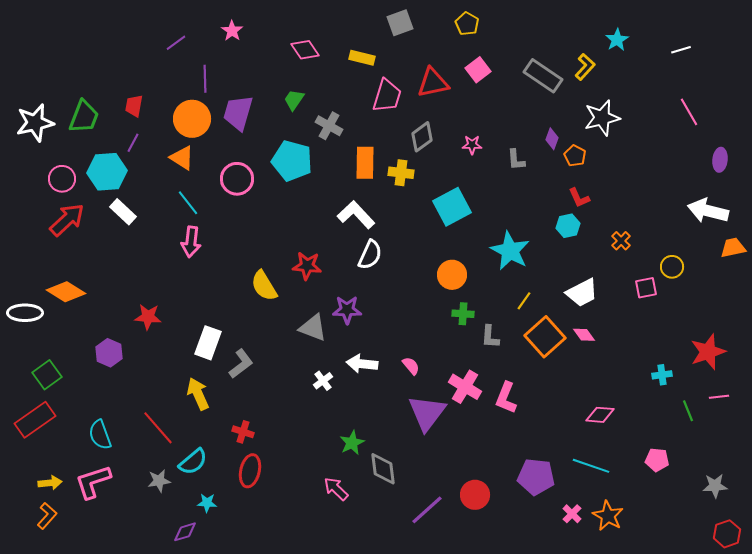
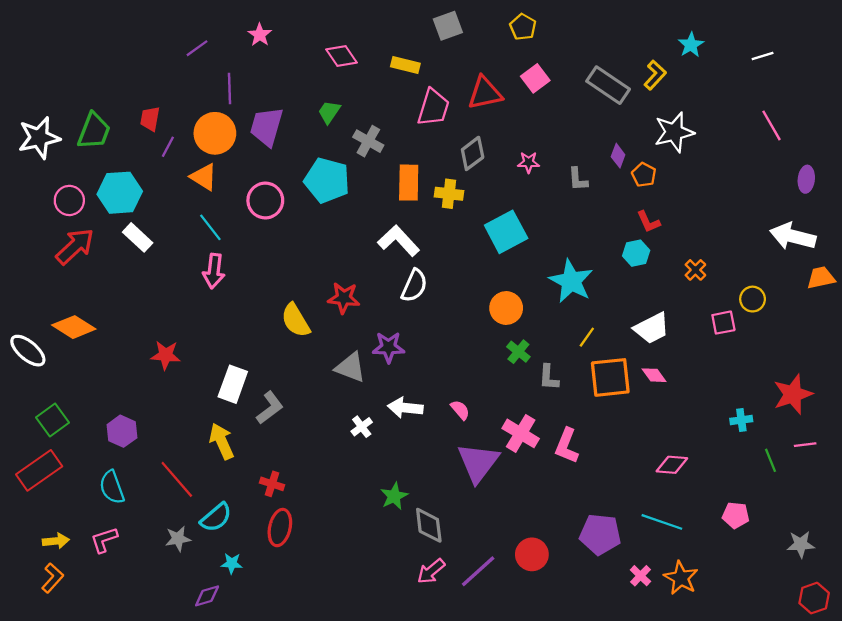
purple line: (133, 143) -> (168, 147), moved
white ellipse: (25, 313) -> (28, 351), turned 40
green cross: (463, 314) -> (518, 352), turned 35
orange square: (545, 337) -> (610, 377), turned 36
purple hexagon: (109, 353) -> (122, 431), moved
pink L-shape: (93, 482) -> (104, 540), size x0.7
pink arrow: (336, 489) -> (431, 571), moved, turned -84

